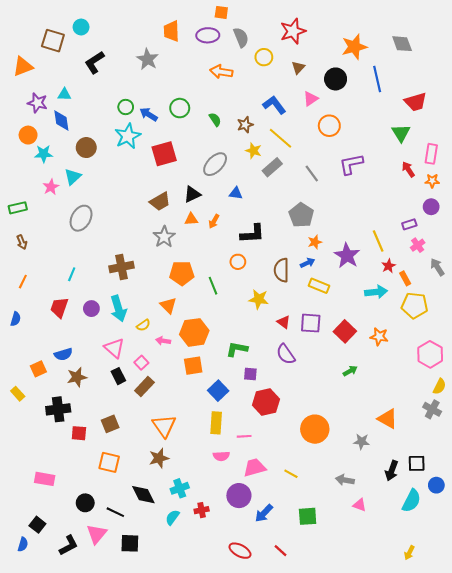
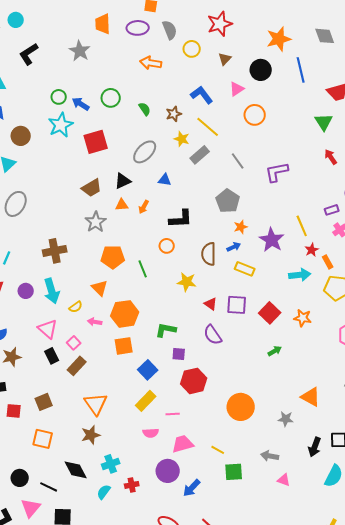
purple L-shape: (351, 164) -> (277, 172), moved
yellow rectangle: (216, 423) -> (146, 401), turned 40
green square: (308, 516) -> (234, 472), moved

